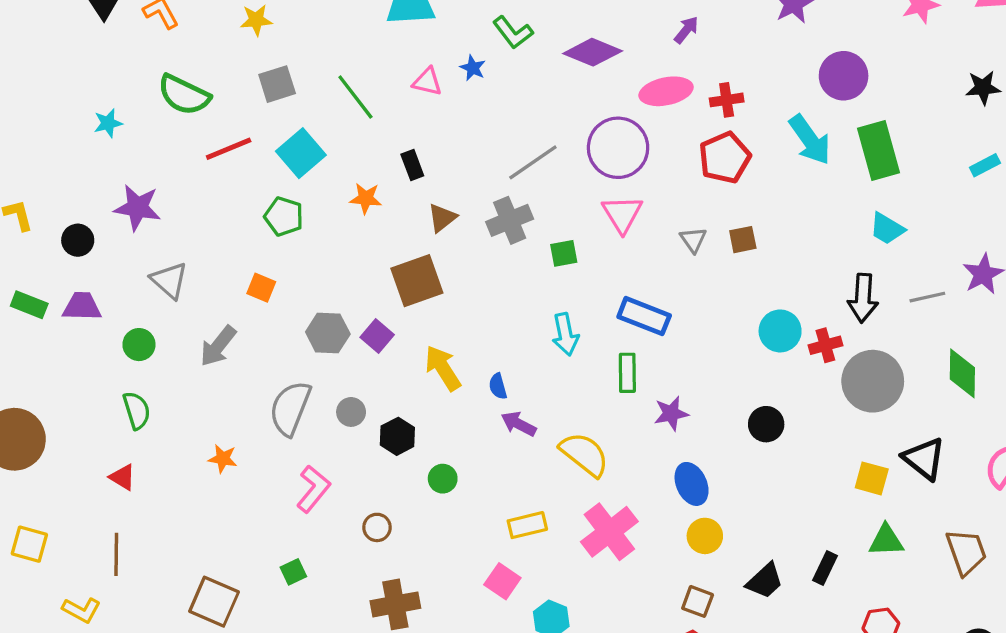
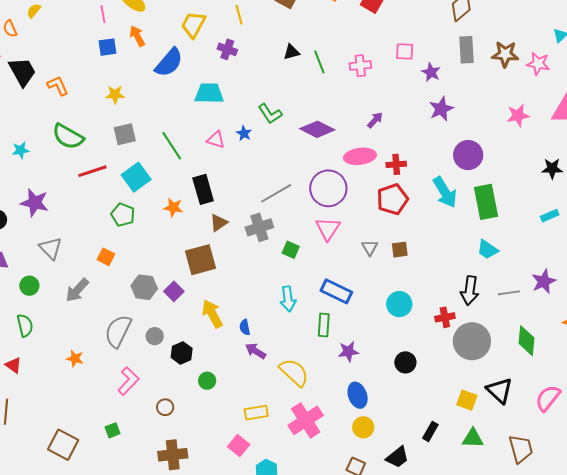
black rectangle: (412, 165) -> (203, 189), size x1.6
green square: (564, 253) -> (291, 250), turned 30
cyan circle: (780, 331) -> (399, 304), moved
black rectangle: (825, 568) -> (430, 431), moved

